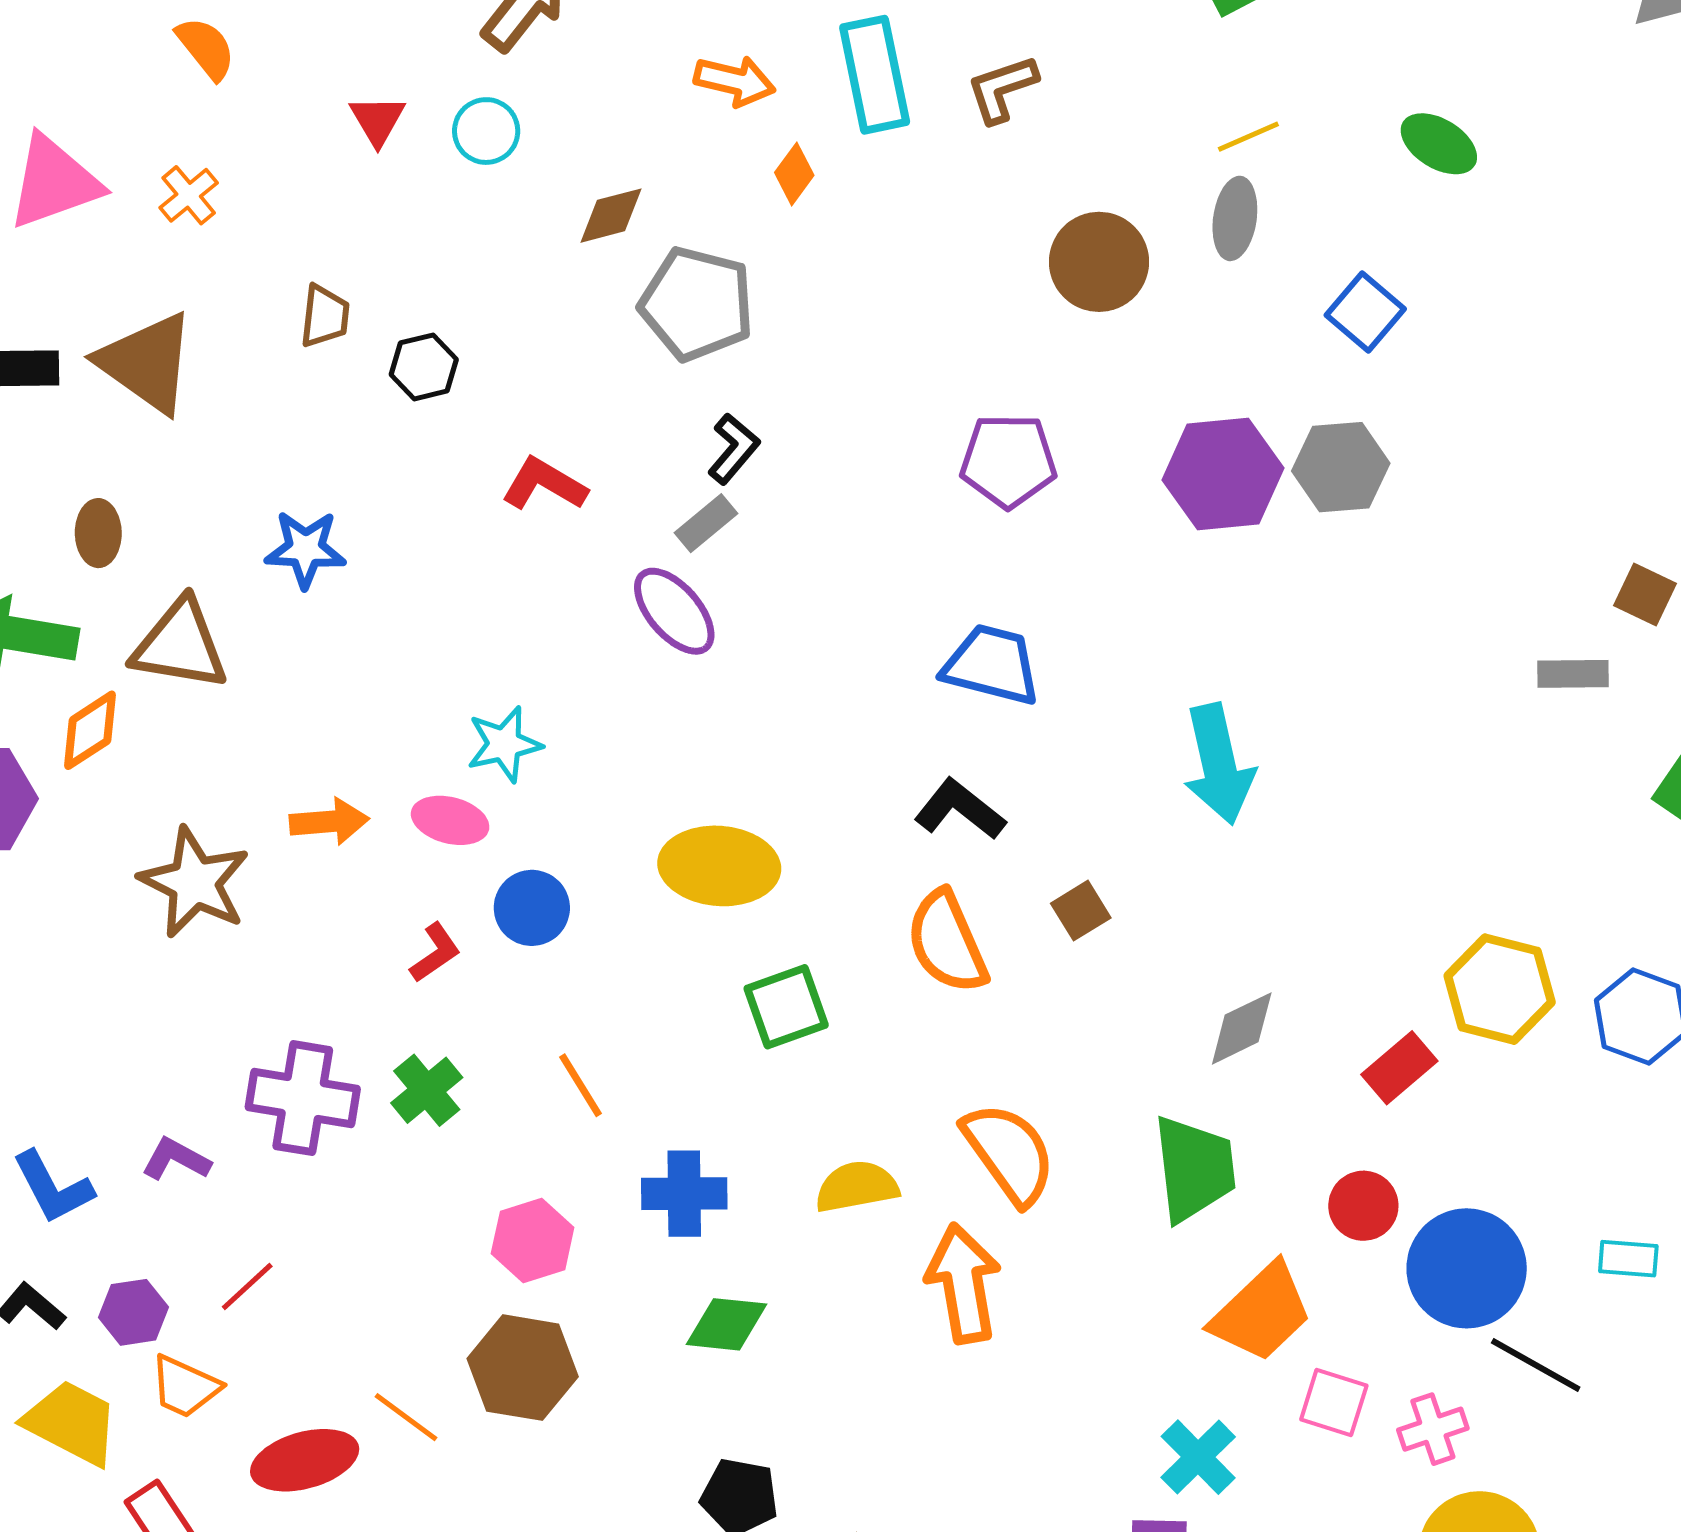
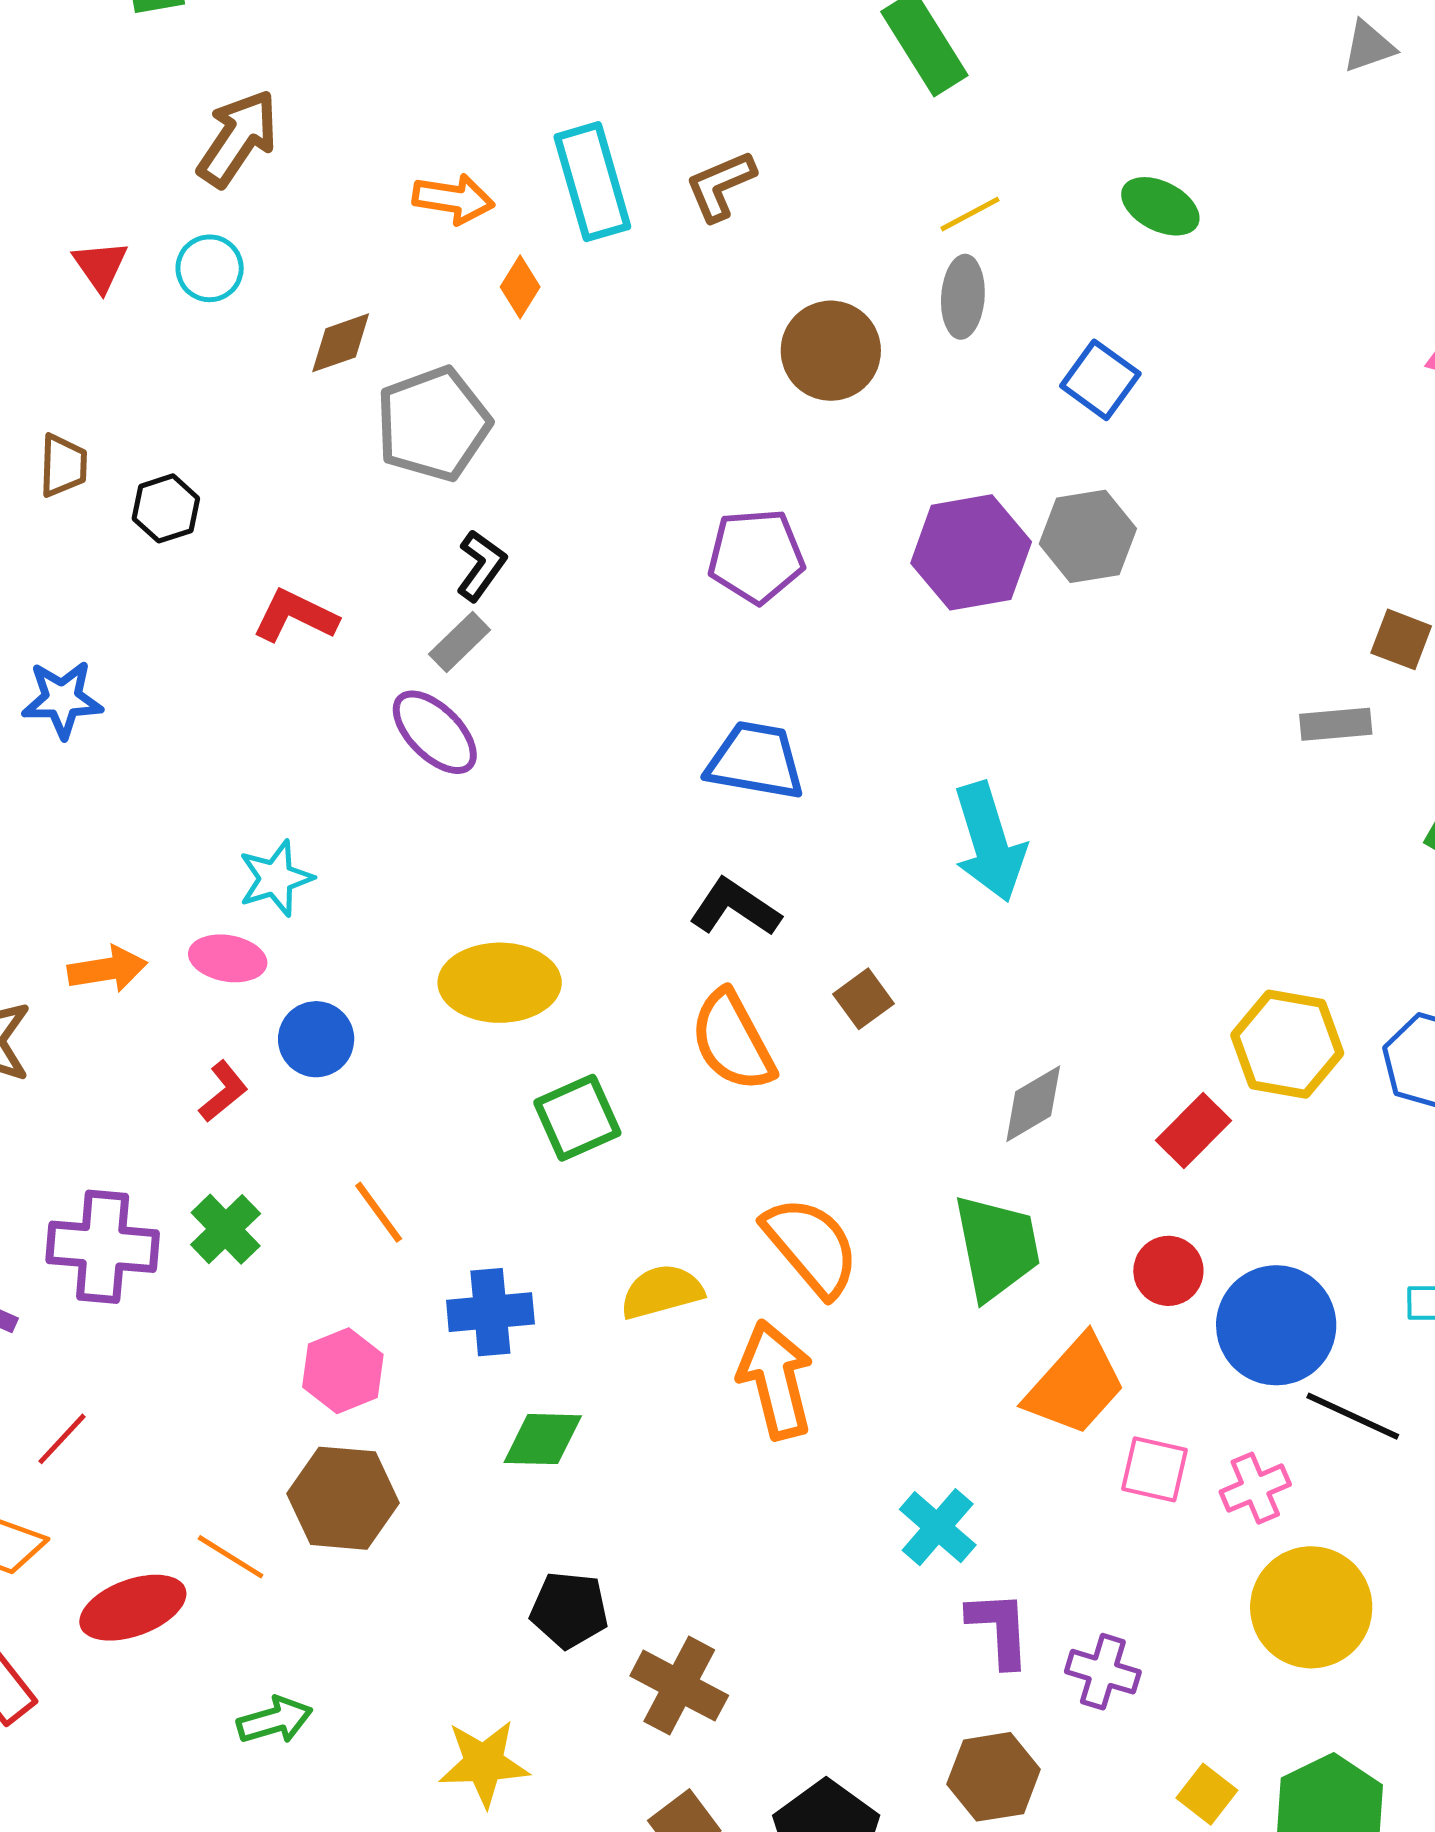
gray pentagon: (697, 304) -> (433, 424), turned -30
cyan cross: (1198, 1457) -> (938, 1527), moved

